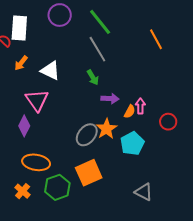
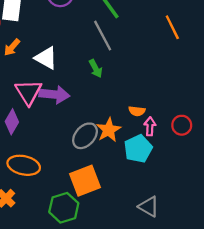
purple arrow: (110, 99) -> (54, 95), moved, size x1.4
pink arrow: (140, 106) -> (150, 126), moved
orange semicircle: (130, 112) -> (137, 111), turned 64
green hexagon: (57, 187) -> (64, 208), moved

